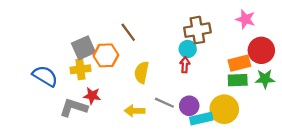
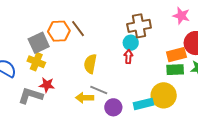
orange hexagon: (106, 55) -> (59, 31), moved
yellow cross: (80, 69) -> (36, 62), turned 30
gray line: (164, 103) -> (99, 90), moved
purple circle: (189, 106) -> (113, 107), moved

